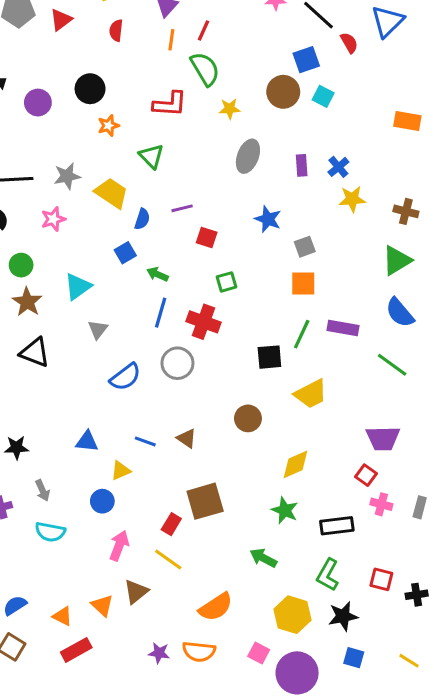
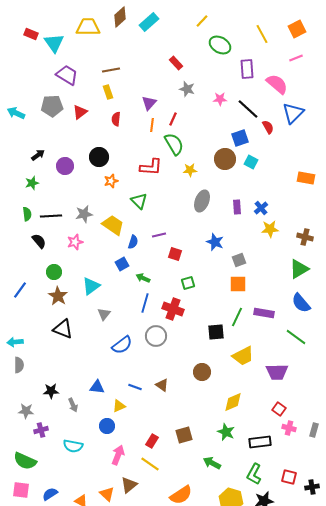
purple trapezoid: (383, 438) -> (277, 372), moved
gray arrow: (43, 490) -> (73, 405), moved
brown square: (205, 501) -> (184, 435), moved, size x0.7

